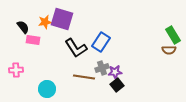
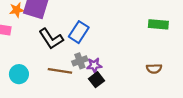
green rectangle: (173, 35) -> (158, 24), turned -54
brown semicircle: (169, 50) -> (154, 69), moved
cyan circle: (47, 89) -> (19, 74), moved

